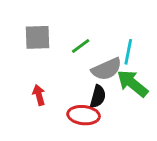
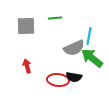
green line: (81, 46) -> (55, 18), moved, turned 32
black semicircle: (98, 96) -> (74, 77), moved, turned 84

